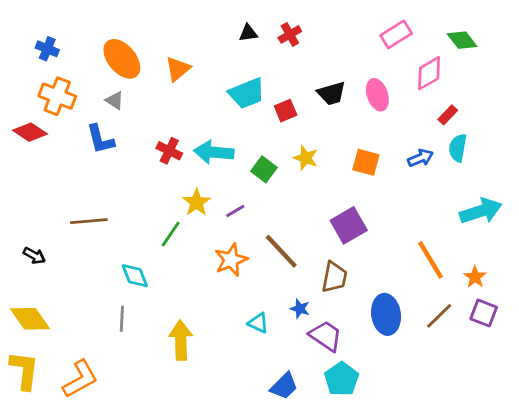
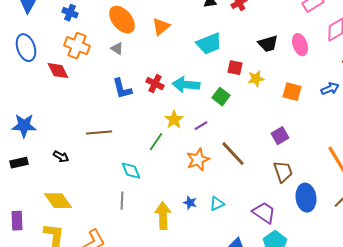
red square: (286, 111) -> (235, 68), moved, turned 35
red diamond: (30, 132) -> (58, 71), turned 30
blue L-shape: (100, 139) -> (122, 89), moved
yellow star: (306, 158) -> (256, 79), moved, turned -30
purple square: (349, 225) -> (280, 136), size x0.7
brown trapezoid: (334, 277) -> (283, 172), moved, turned -30
blue star: (300, 309) -> (190, 203), moved
cyan triangle: (258, 323) -> (217, 204), turned -49

